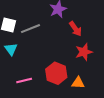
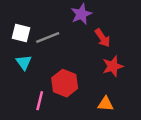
red hexagon: (56, 73) -> (65, 83), moved
pink line: (24, 80) -> (40, 101), turned -63

